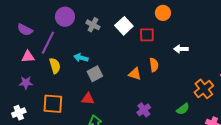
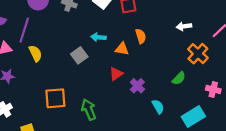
white arrow: (181, 49) -> (184, 26), moved
cyan arrow: (81, 58) -> (98, 37), moved
red triangle: (88, 99) -> (116, 74), moved, turned -32
orange square: (53, 104) -> (55, 98), moved

